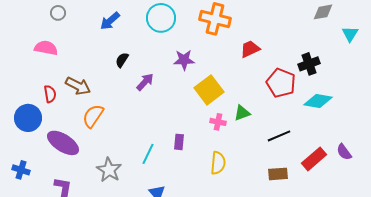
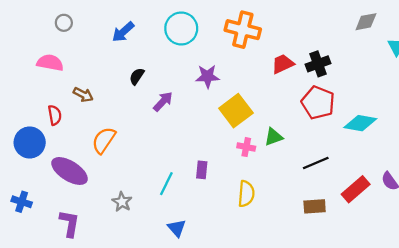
black cross: (309, 64) -> (318, 64), moved
brown arrow: (78, 86) -> (83, 95), moved, size x0.7
gray star: (109, 170) -> (122, 202), size x0.7

